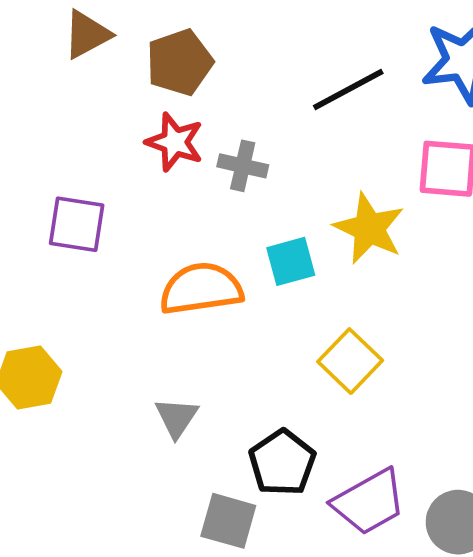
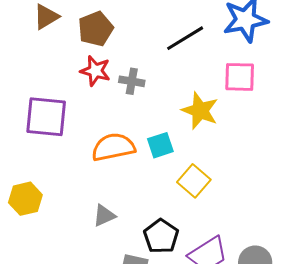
purple square: (77, 224) -> (46, 117), size x1.4
cyan square: (291, 261) -> (160, 145), moved
gray triangle: (177, 418) -> (104, 216), turned 35

